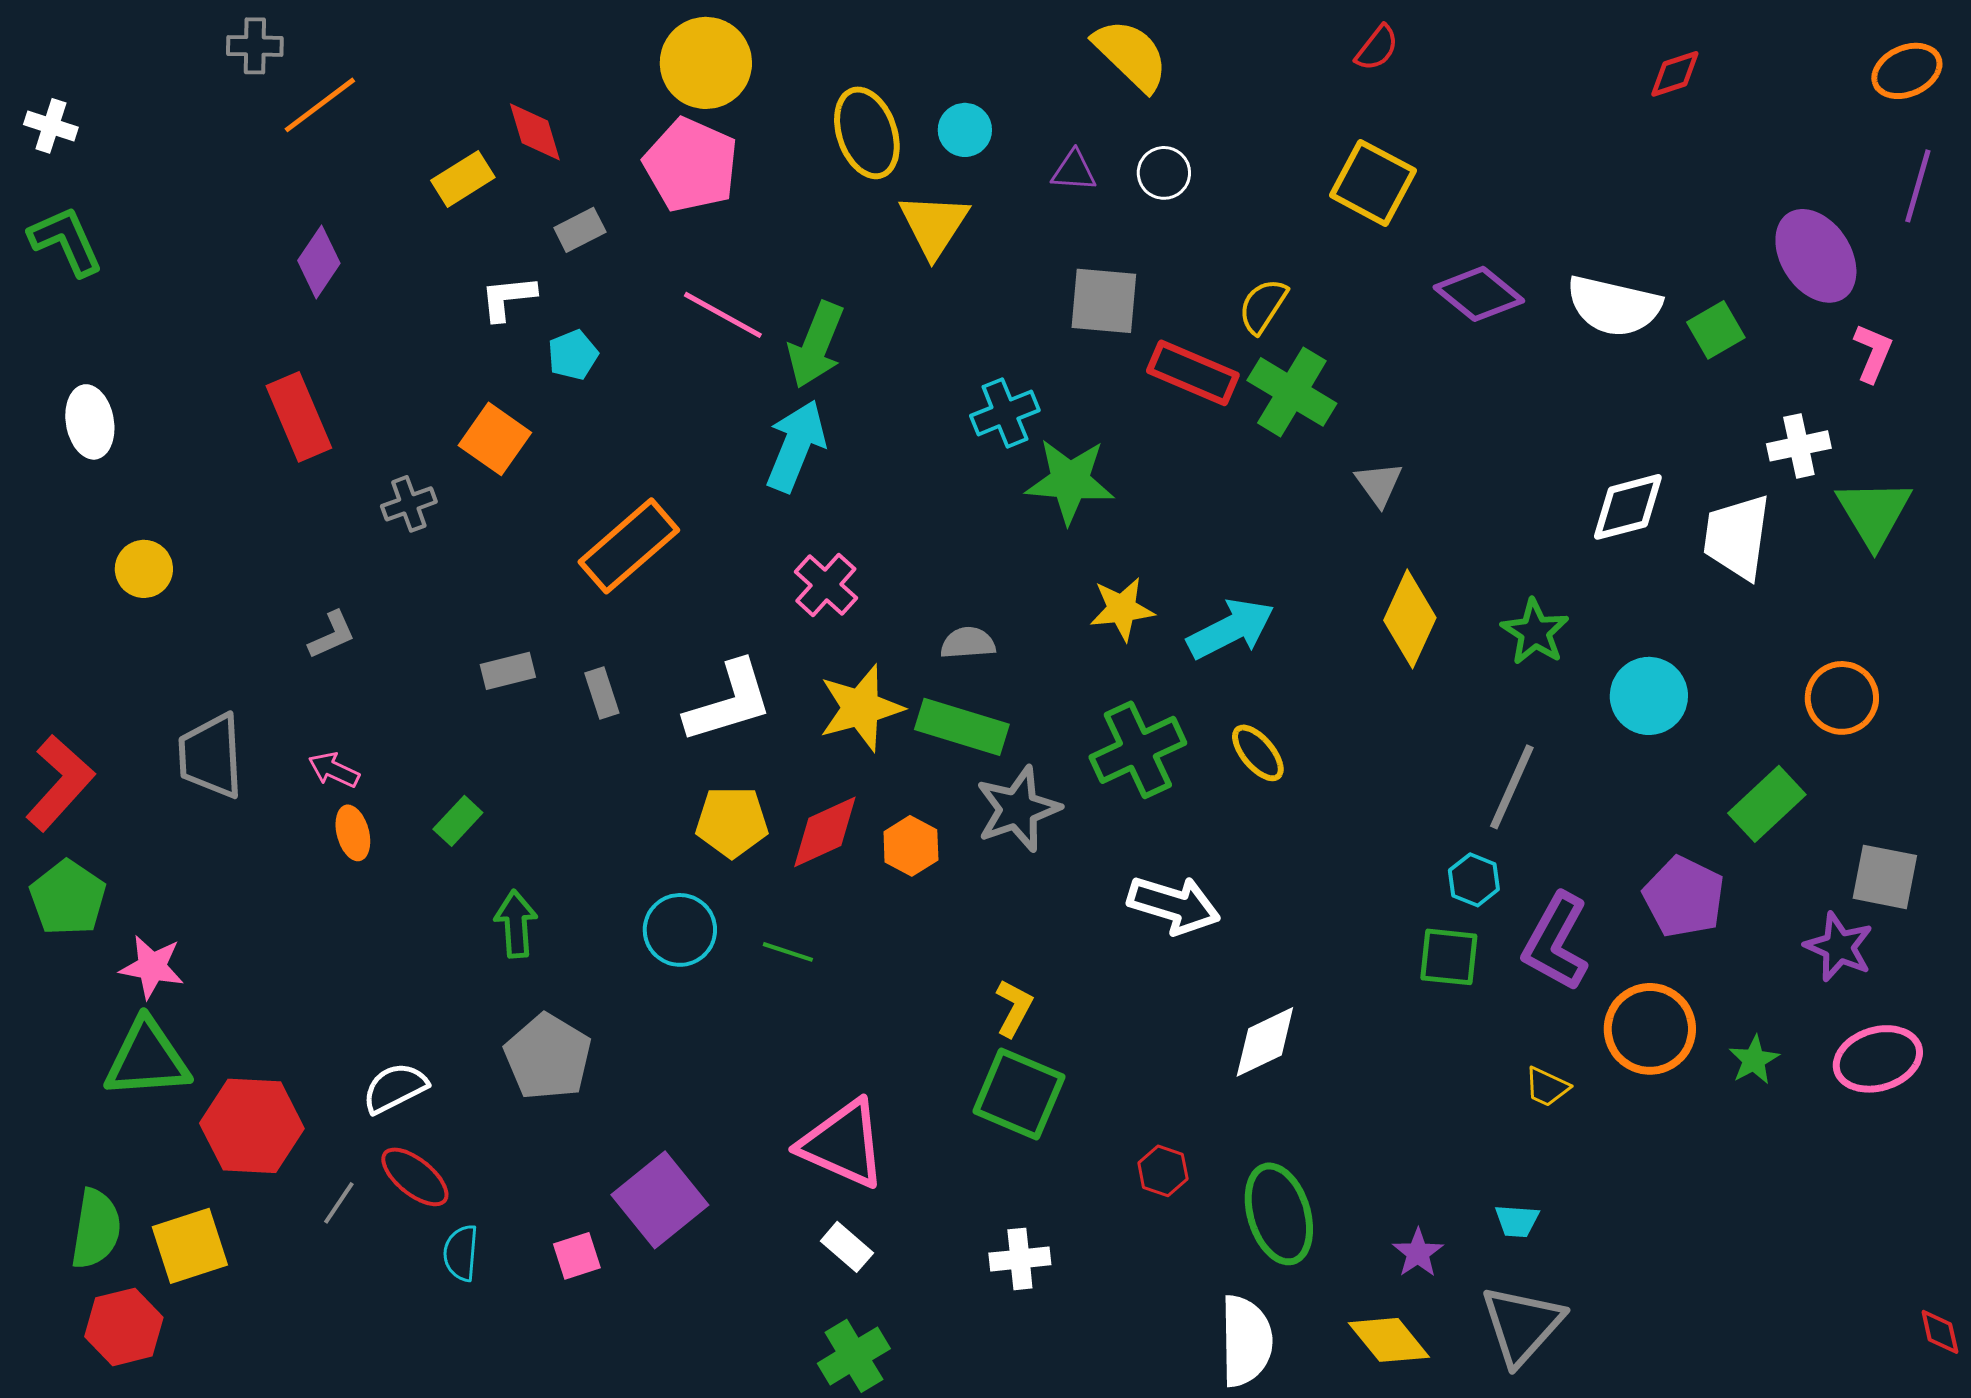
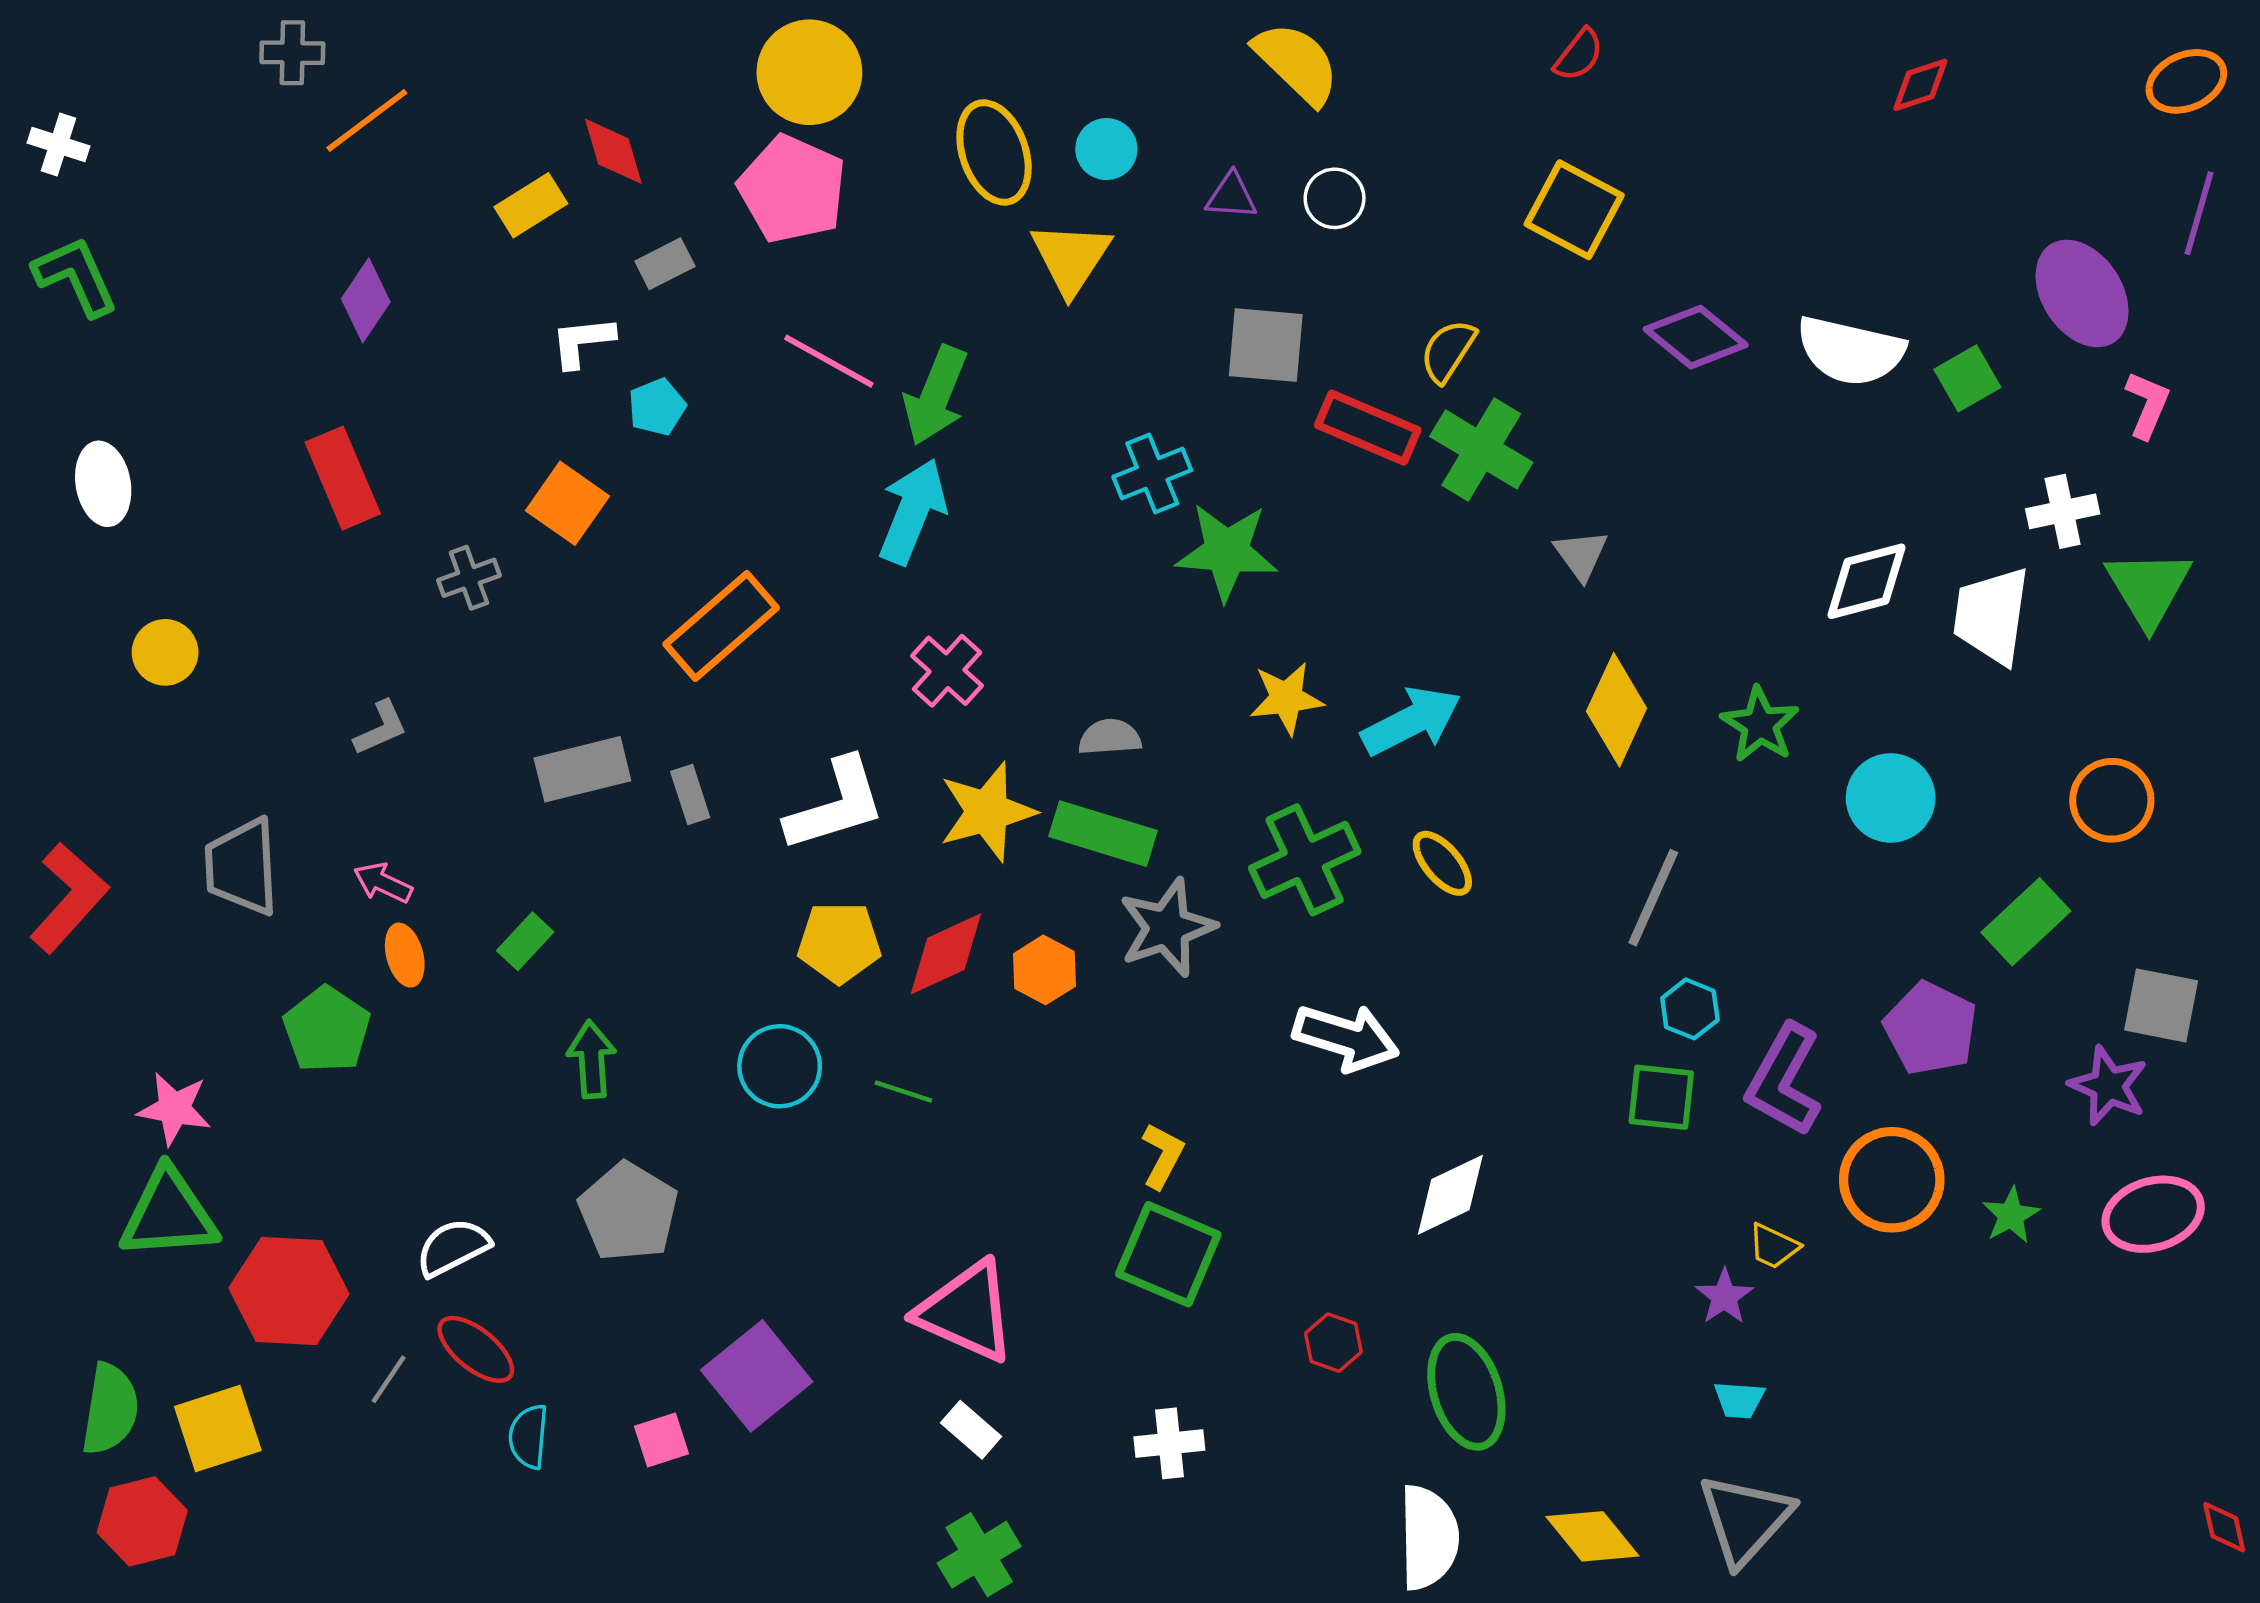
gray rectangle: (508, 671) -> (582, 769), size x1.5
gray line: (1512, 787) -> (1653, 898), moved
green pentagon: (68, 898) -> (327, 1030), moved
purple star: (1418, 1253) -> (1724, 1297), moved

